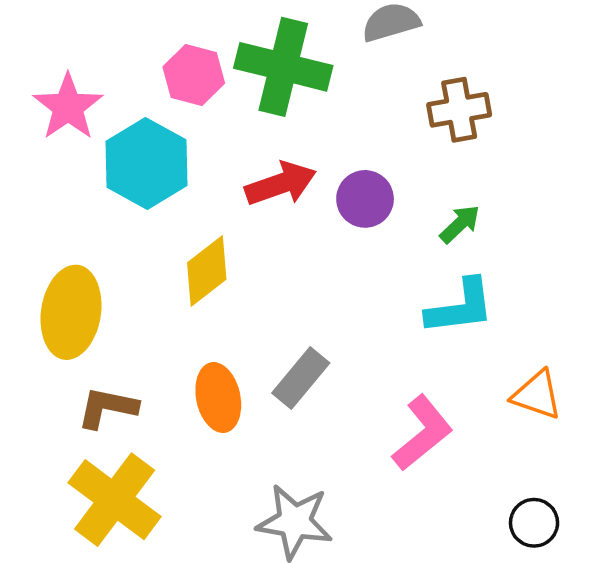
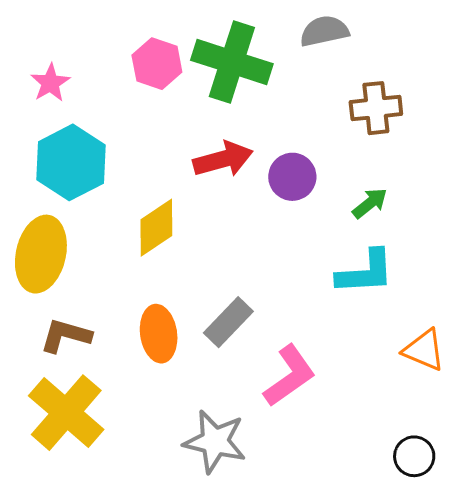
pink star: (68, 107) -> (50, 83), size x0.7
cyan hexagon: (146, 163) -> (71, 162), moved
pink L-shape: (422, 433) -> (290, 376), moved

